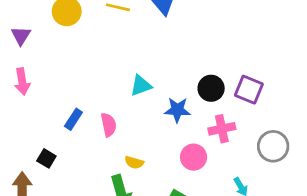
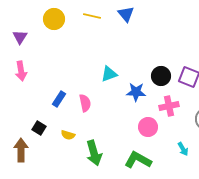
yellow semicircle: (134, 162) -> (68, 135), moved

